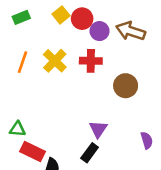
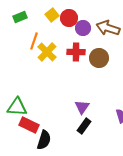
orange line: (23, 62) -> (34, 41), moved
brown circle: (126, 86) -> (99, 58), moved
green triangle: (18, 129) -> (17, 107), size x1.5
black rectangle: (90, 153) -> (84, 126), moved

